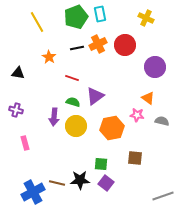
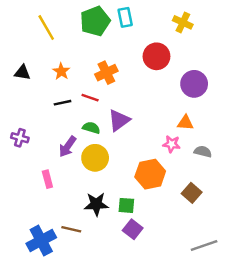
orange cross: (98, 44) -> (106, 73), moved
black line: (77, 48) -> (62, 103), moved
black triangle: (18, 73) -> (22, 73), moved
orange triangle: (148, 98) -> (185, 123), turned -32
purple arrow: (54, 117) -> (68, 147), turned 30
orange hexagon: (112, 128) -> (150, 174), moved
pink rectangle: (25, 143) -> (47, 179), moved
brown square: (135, 158) -> (192, 193), moved, turned 35
black star: (80, 180) -> (96, 204), moved

